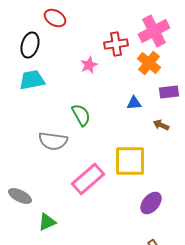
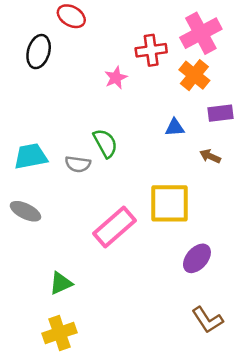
cyan trapezoid: (32, 80) -> (31, 156), moved
gray semicircle: (53, 141) -> (78, 164), moved, size x0.7
gray ellipse: (20, 196) -> (25, 211), moved

